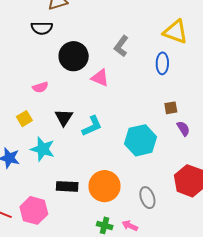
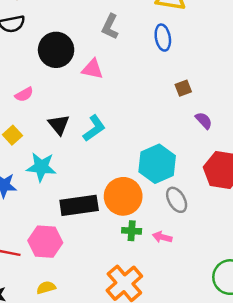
purple semicircle: (183, 129) -> (204, 121), moved
cyan hexagon: (141, 140) -> (157, 164), moved
black rectangle: (67, 186) -> (79, 205), size x1.4
green cross: (105, 225) -> (132, 231), moved

